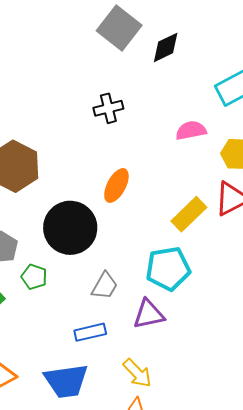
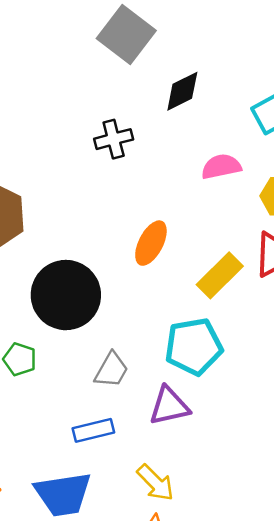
black diamond: (166, 47) -> (182, 91), moved
orange ellipse: (116, 185) -> (151, 243), moved

